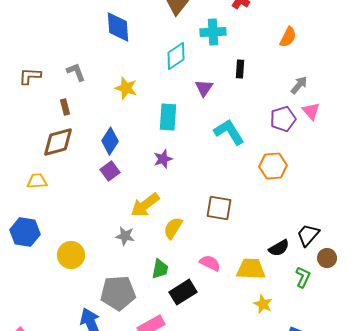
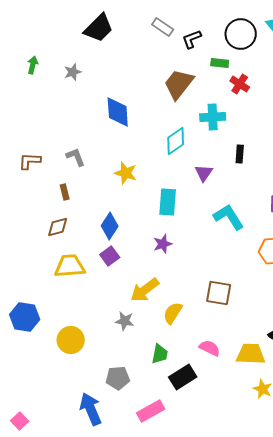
brown diamond: (58, 142) -> (58, 227), size x0.7
yellow trapezoid: (37, 181) -> (70, 266), moved, size x1.5
gray pentagon: (118, 293) -> (118, 378), size x0.7

